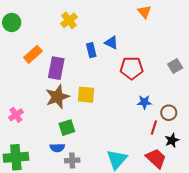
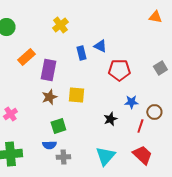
orange triangle: (144, 12) -> (155, 17), moved, turned -40
brown star: (57, 97) -> (49, 97), size x0.7
black star: (172, 140) -> (110, 119), moved

